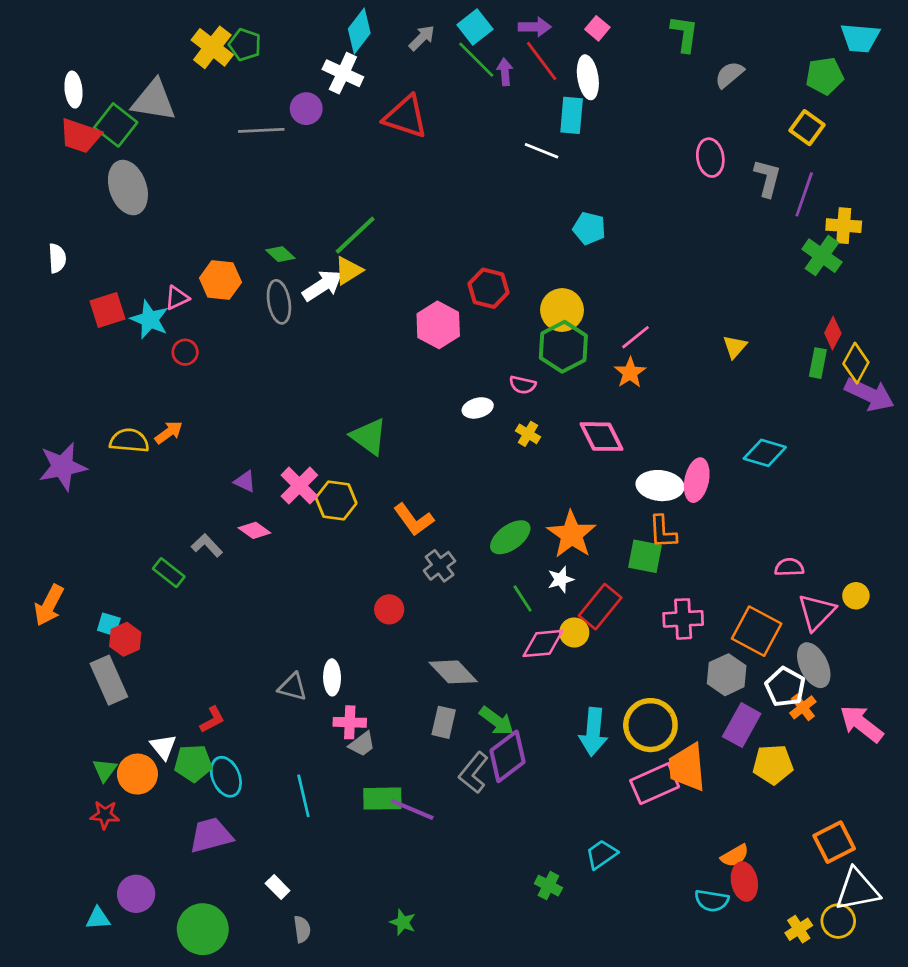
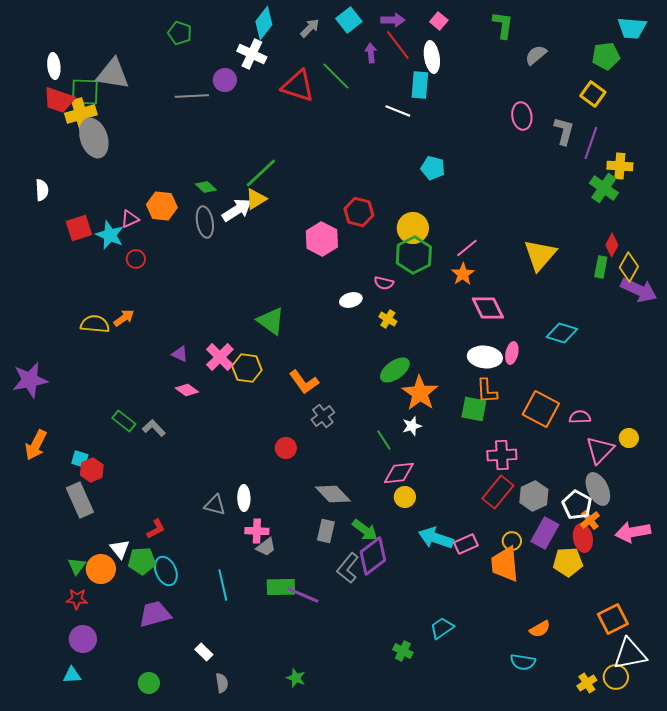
yellow cross: (212, 47) -> (81, 114), moved, turned 36
green line: (476, 60) -> (336, 76), moved
green square: (116, 125) -> (85, 92), turned -36
yellow triangle: (735, 347) -> (540, 255), size x1.8
pink diamond: (601, 437) -> (488, 308), moved
purple star: (63, 466) -> (30, 380), moved
pink ellipse: (697, 480) -> (512, 353), size x0.7
green ellipse: (510, 537) -> (395, 370), moved
gray L-shape: (207, 545) -> (154, 428), moved
red rectangle: (600, 607) -> (498, 492), moved
orange square: (757, 631) -> (541, 409), moved
yellow circle: (574, 633) -> (405, 497), moved
pink arrow: (861, 724) -> (633, 532), turned -48
yellow circle: (650, 725) -> (512, 541), moved, size x0.5
cyan arrow: (593, 732) -> (436, 538), turned 104
pink rectangle: (655, 784) -> (466, 544), moved, size x0.7
red ellipse: (744, 882) -> (583, 538), moved
purple circle: (136, 894) -> (83, 639), moved
green circle: (203, 929) -> (149, 683), size x0.6

